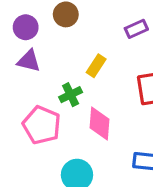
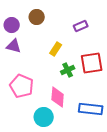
green cross: (71, 95) -> (68, 70), moved
pink diamond: (99, 123) -> (58, 97), moved

